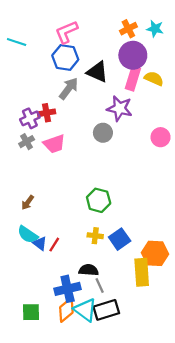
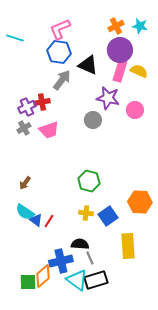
pink circle: (161, 137) -> (135, 110), moved
orange hexagon: (155, 253) -> (140, 202), moved
orange diamond: (66, 310) -> (43, 276), moved

